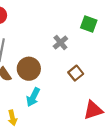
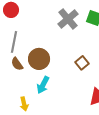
gray cross: (60, 43) -> (68, 19), moved, size x1.5

